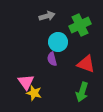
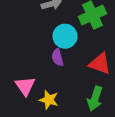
yellow star: (34, 93) -> (49, 100), moved

